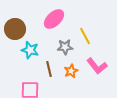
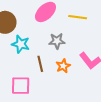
yellow line: (85, 36) -> (78, 17), moved, turned -54

